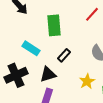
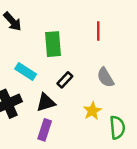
red line: (92, 14) -> (98, 31), turned -42

